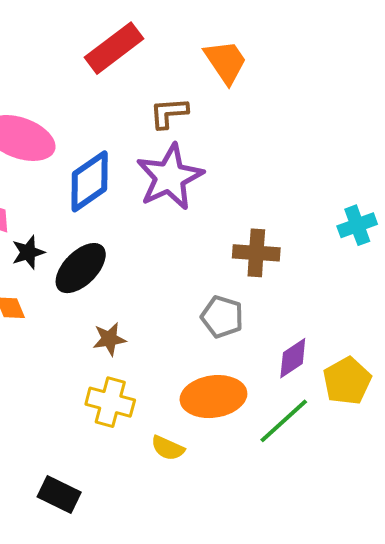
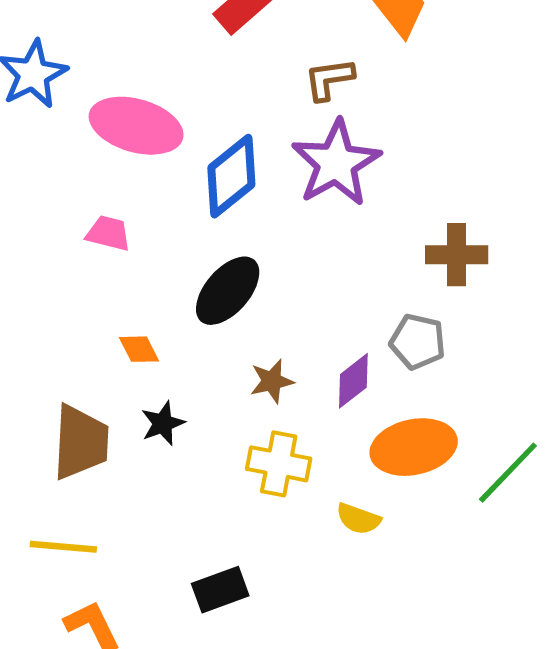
black star: (28, 252) -> (163, 423), moved
purple diamond: (293, 358) -> (353, 381), moved
black rectangle: (59, 494) -> (220, 590), turned -42

